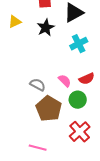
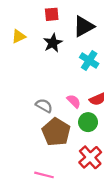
cyan cross: (79, 44) -> (89, 61), turned -30

